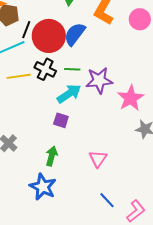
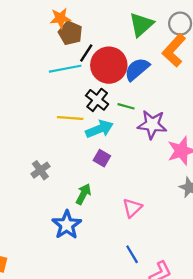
yellow line: (19, 76) -> (70, 118), moved
cyan arrow: (69, 94) -> (99, 129), moved

